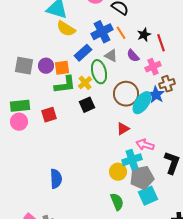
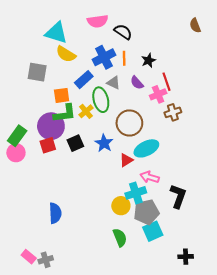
orange line: (121, 33) -> (124, 58), turned 32
red line: (161, 43) -> (167, 82), moved
gray square: (24, 66) -> (37, 72), moved
purple circle: (46, 66) -> (51, 126), moved, size x1.6
blue star: (156, 95) -> (104, 143), moved
cyan ellipse: (142, 103) -> (146, 148), moved, turned 30
black square: (87, 105) -> (75, 143), moved
green rectangle: (20, 106) -> (17, 136), turned -48

